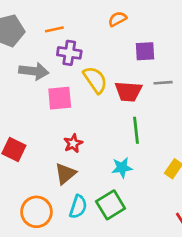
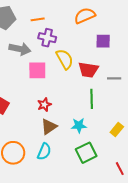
orange semicircle: (117, 19) -> (85, 16), size x1.5
gray line: (163, 83) -> (114, 78), moved
brown triangle: (65, 174) -> (49, 127), moved
green square: (111, 205) -> (86, 153), moved

